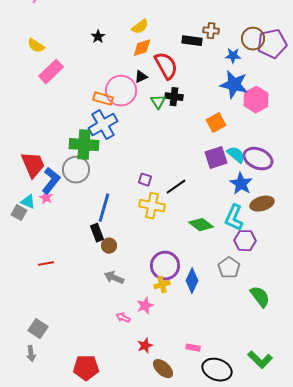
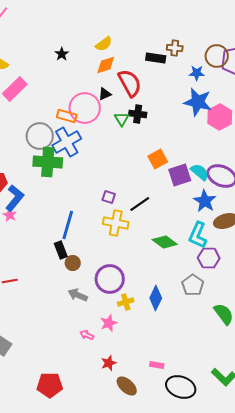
orange square: (216, 123) -> (158, 159), moved
gray circle: (76, 170) -> (40, 136), moved
purple circle: (165, 266) -> (110, 279), moved

